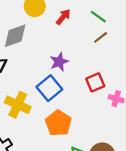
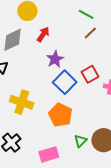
red arrow: (63, 17) -> (43, 34), moved
blue square: (49, 88) -> (65, 82), moved

